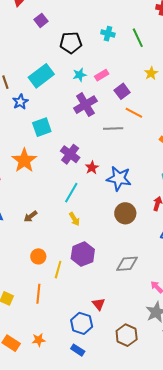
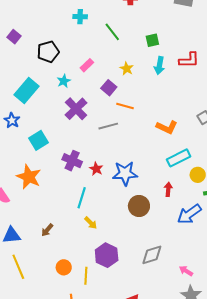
cyan cross: (108, 34) -> (80, 17), moved
yellow star: (151, 73) -> (127, 68), moved
pink rectangle: (102, 75) -> (87, 65), moved

